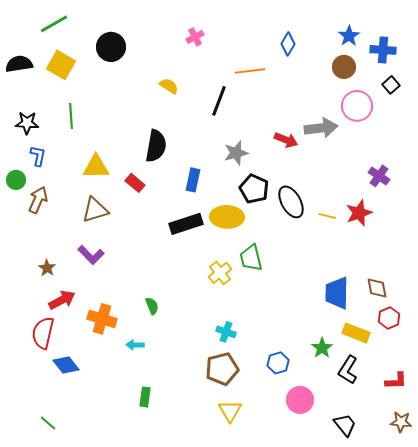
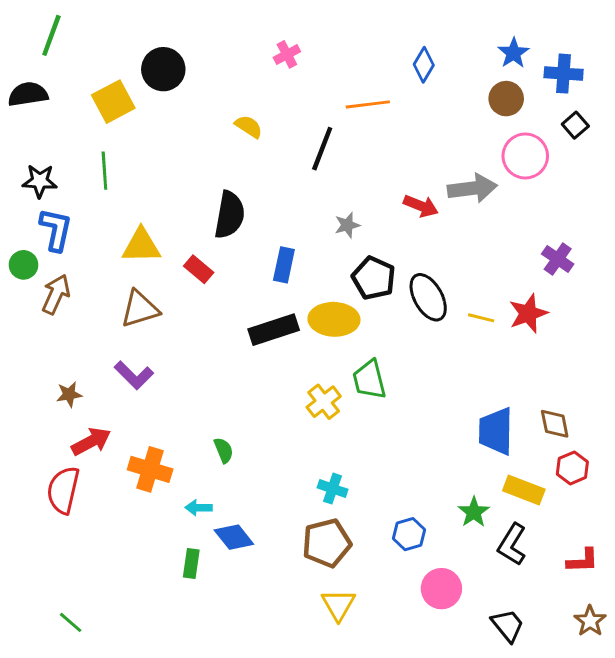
green line: (54, 24) -> (51, 35), moved, turned -40
yellow square: (61, 65) -> (113, 102), moved, turned 32
gray star: (236, 153) -> (347, 225), size x0.7
blue L-shape: (38, 156) -> (56, 230), size x1.4
brown star: (47, 268) -> (69, 394), turned 30
blue diamond: (66, 365) -> (234, 537), moved
green rectangle: (145, 397) -> (191, 564), moved
brown star: (401, 422) -> (590, 621), turned 30

